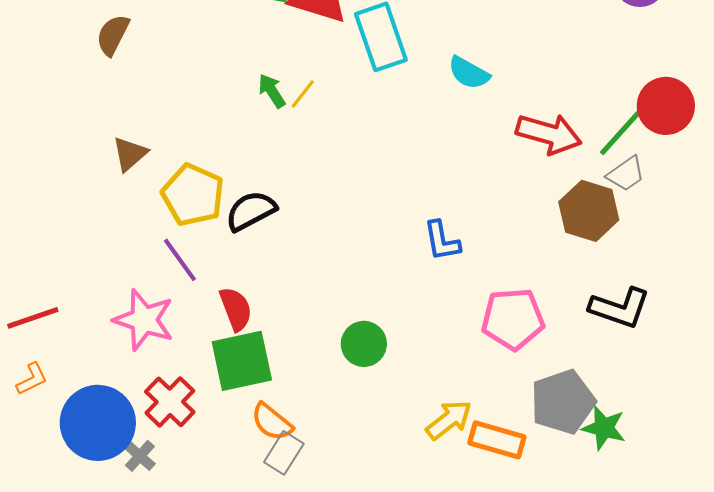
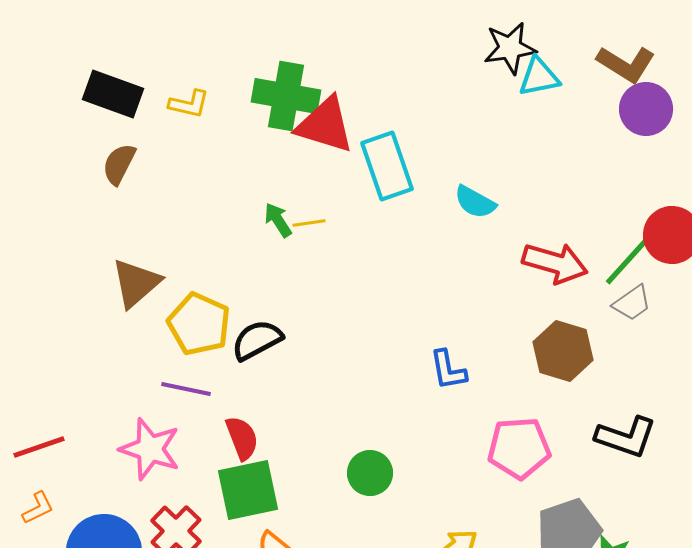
yellow line: (303, 94) -> (309, 223), turned 44
brown triangle: (130, 154) -> (136, 283), size x1.4
brown hexagon: (589, 211) -> (563, 351), moved
purple line: (180, 260) -> (186, 389), turned -42

